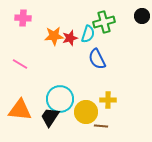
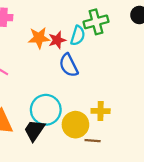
blue semicircle: (97, 59) -> (69, 65), moved

